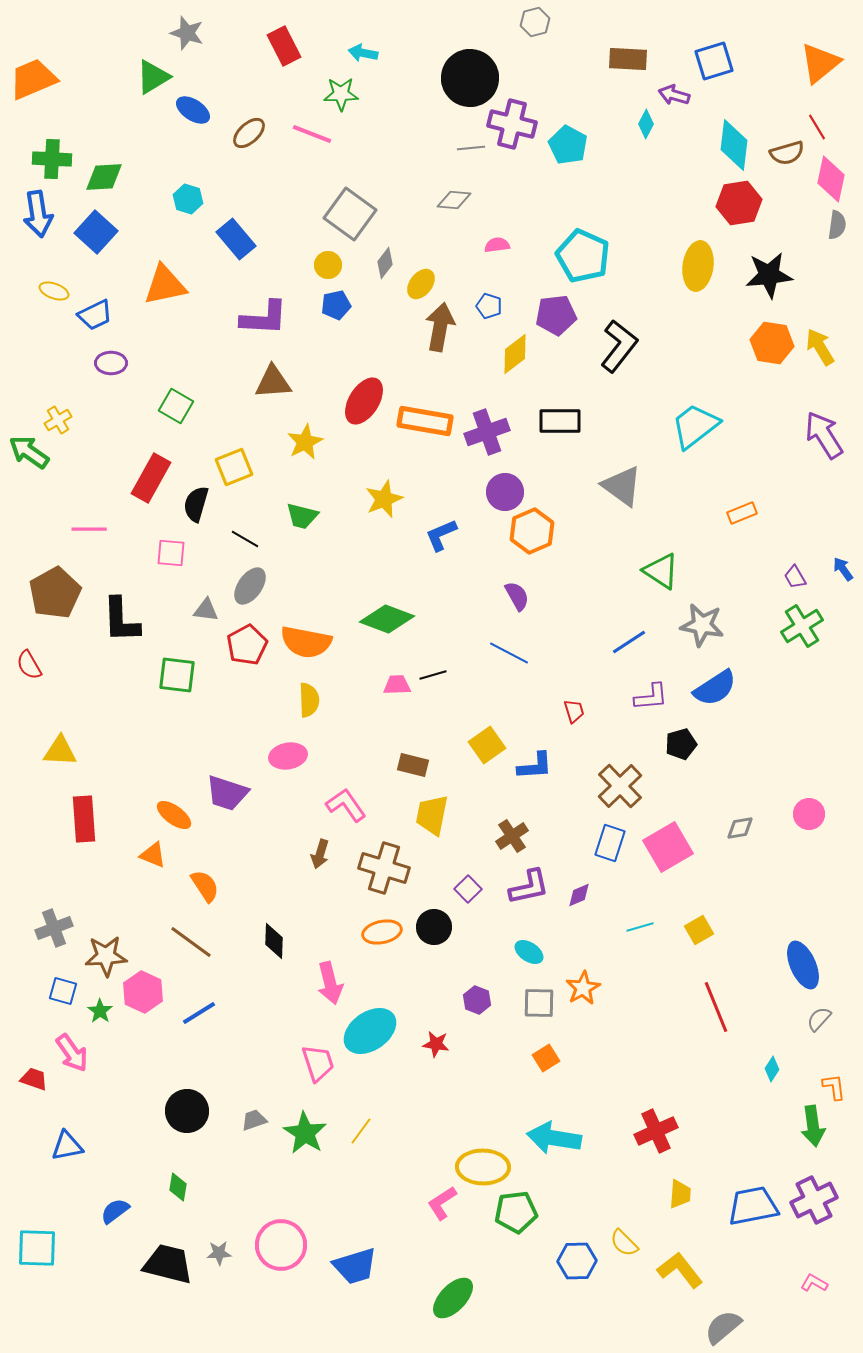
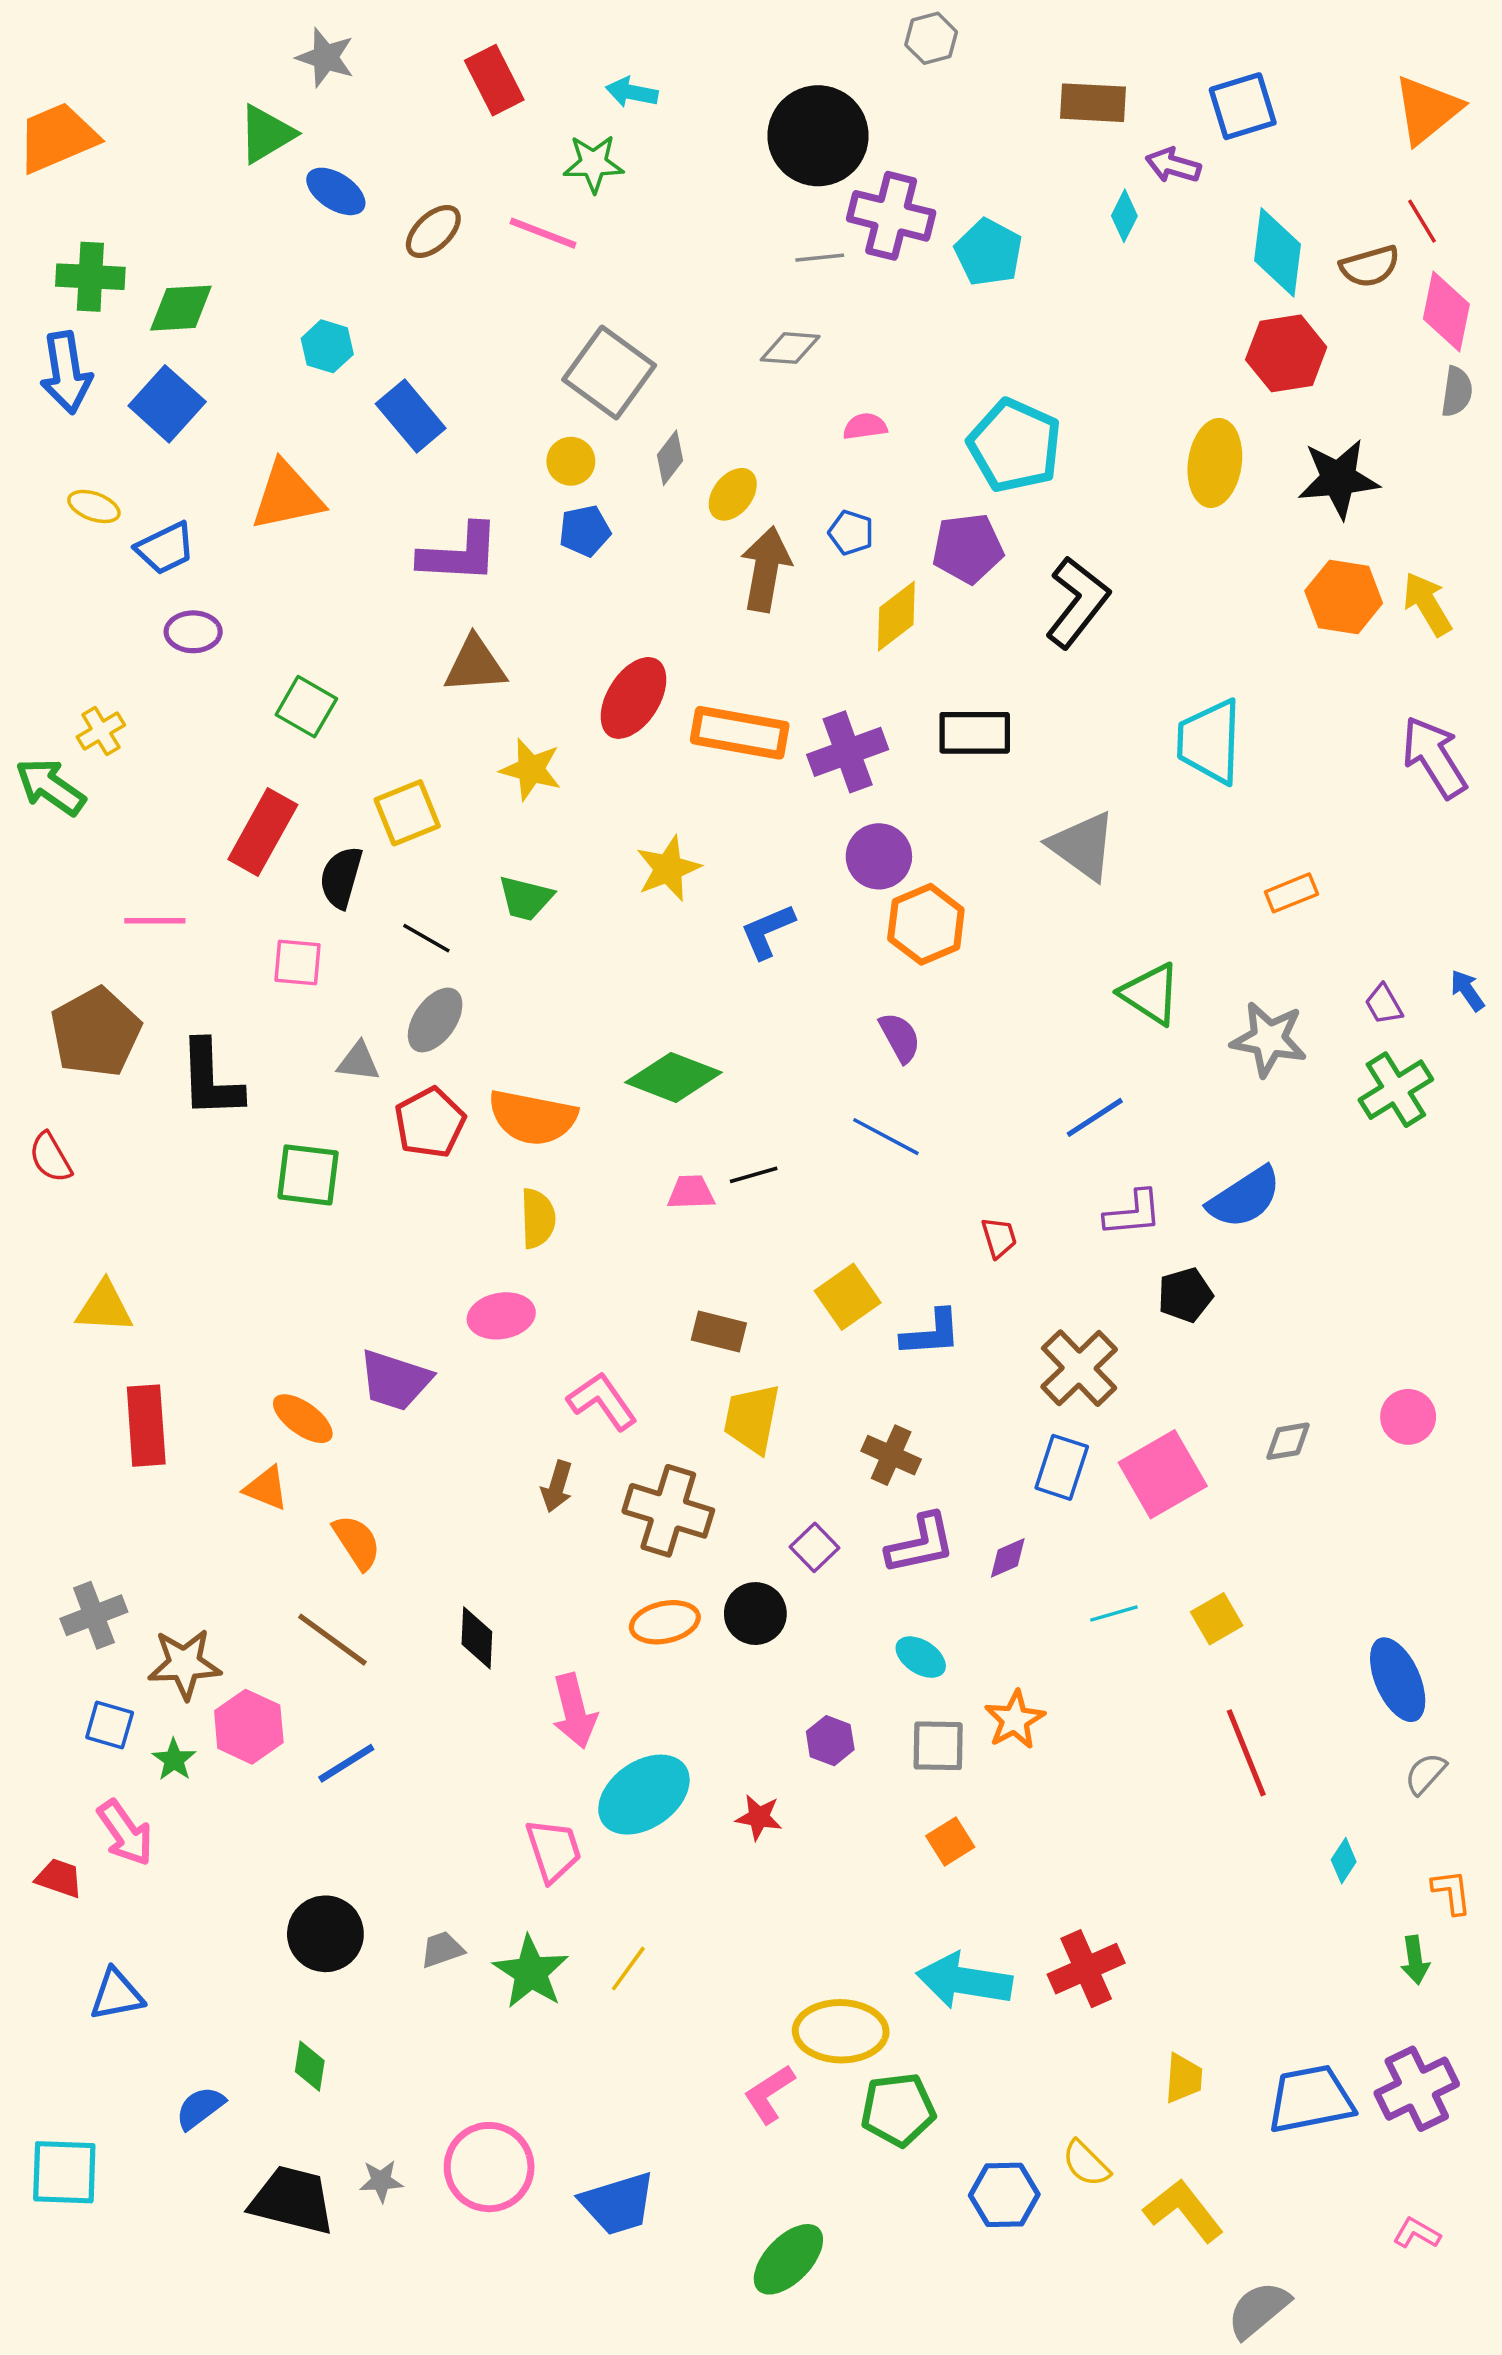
cyan trapezoid: (695, 426) -> (1210, 741), turned -50
yellow star: (305, 442) -> (531, 769), turned -30
gray star: (702, 625) -> (1269, 1039), moved
brown cross: (512, 836) -> (891, 1455), turned -32
green arrow: (813, 1126) -> (1415, 1960), size x0.7
red cross: (656, 1131) -> (1086, 1969), moved

